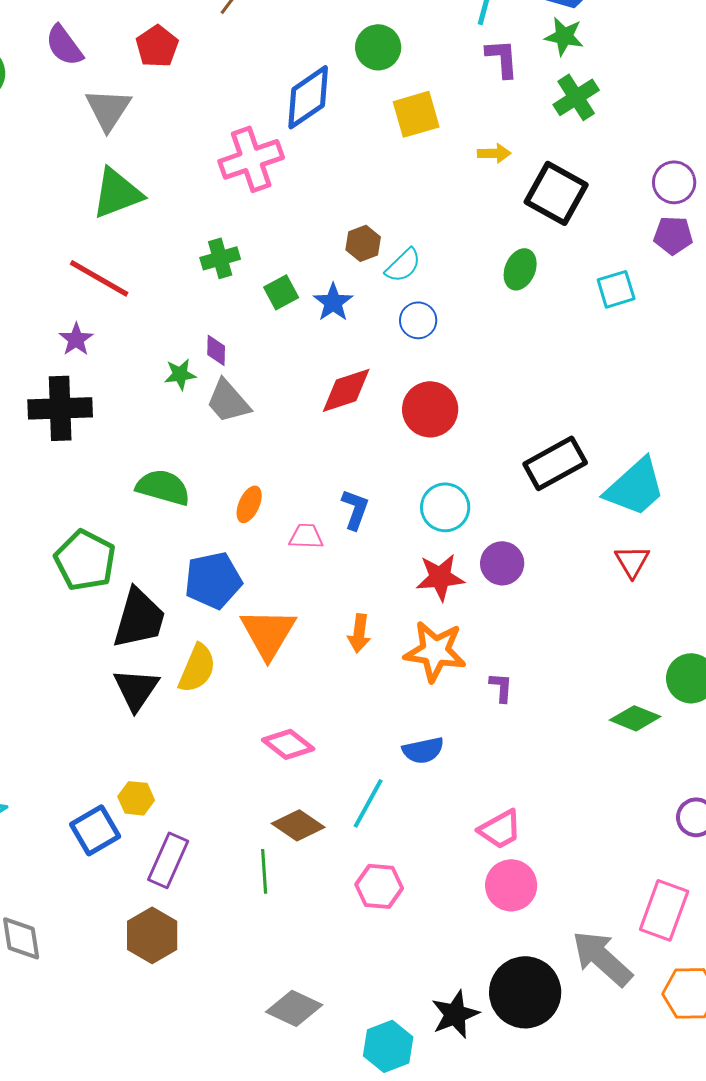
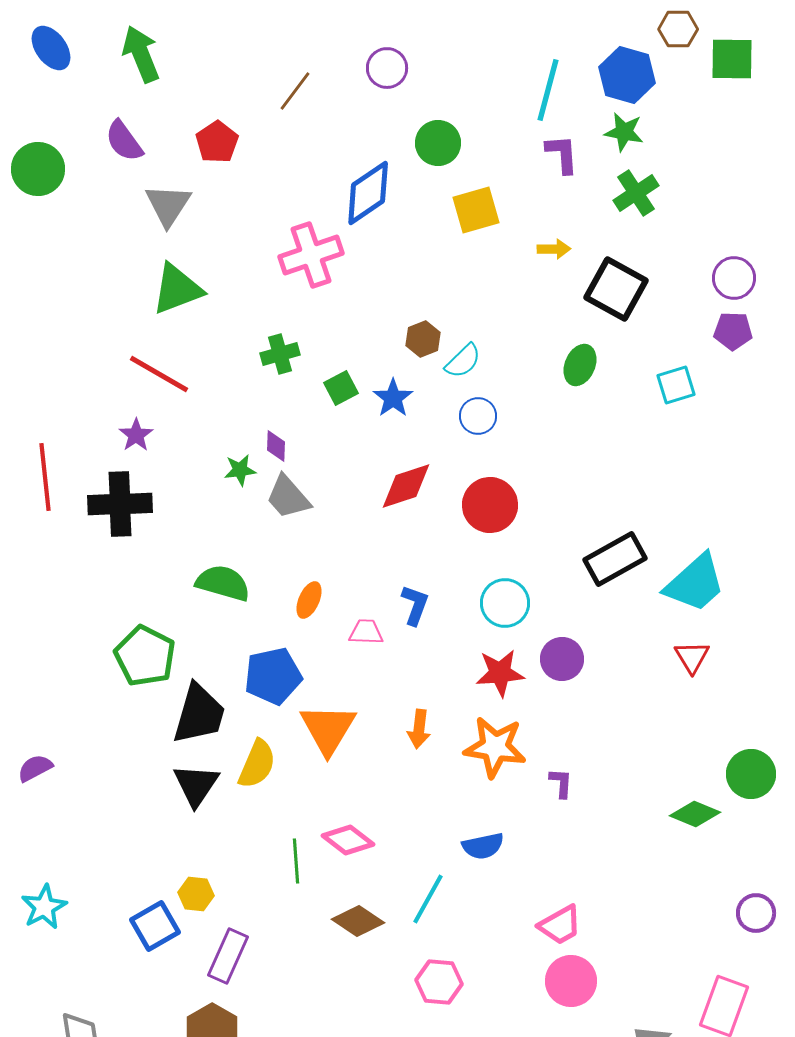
green line: (264, 871) -> (296, 861), moved

